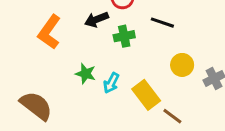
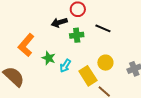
orange L-shape: (49, 32) -> (26, 45), moved
yellow circle: (182, 65) -> (105, 63), moved

